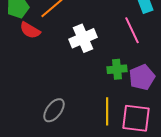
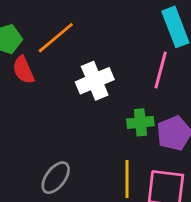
red semicircle: (30, 30) -> (23, 70), turned 35
pink line: (132, 30) -> (161, 70), turned 40

